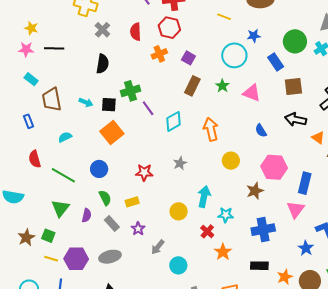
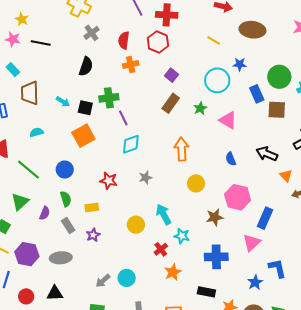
orange cross: (159, 54) -> (131, 64), moved
brown square: (293, 86) -> (277, 110), moved
cyan diamond: (174, 121) -> (131, 144), moved
cyan arrow: (204, 197) -> (164, 214), turned -50
gray arrow: (158, 247) -> (103, 281), moved

